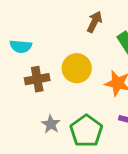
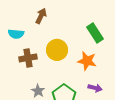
brown arrow: (94, 22) -> (41, 16), moved

